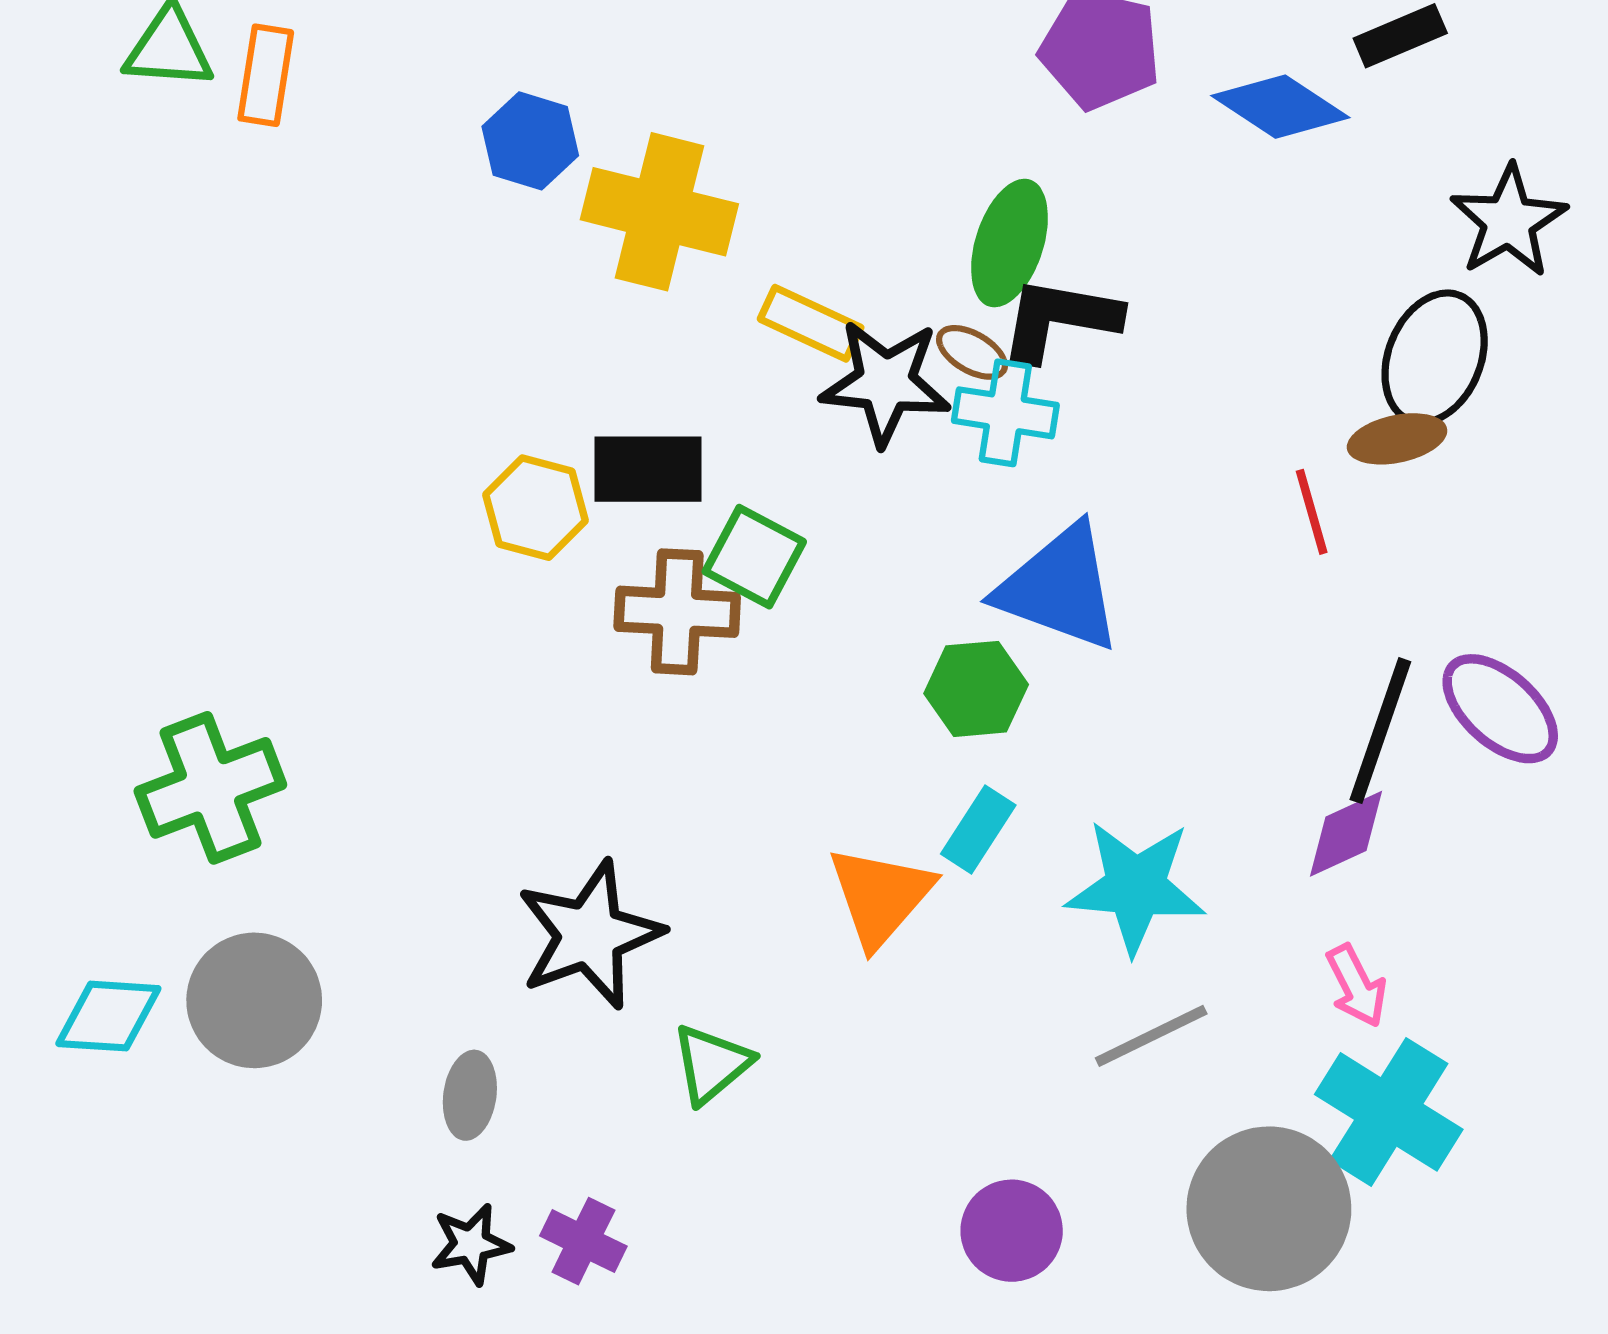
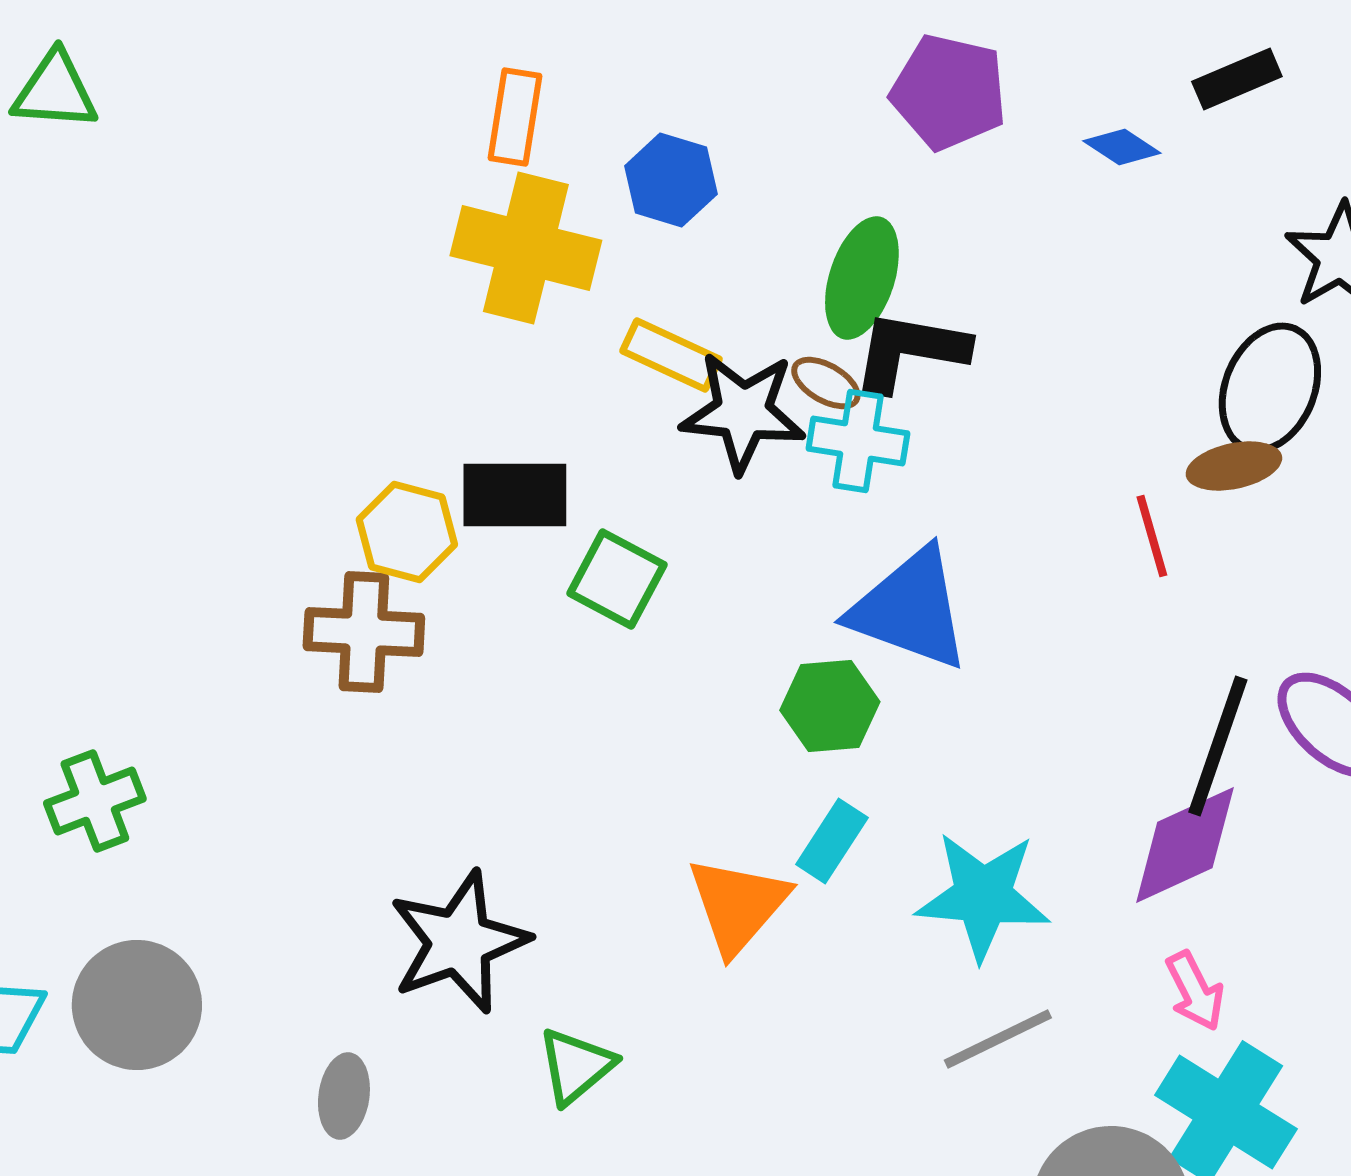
orange rectangle: (266, 75) -> (515, 117), moved
blue diamond: (1280, 107) -> (1122, 147), size x0.6
blue hexagon: (530, 141) -> (671, 180), moved
brown cross: (677, 612) -> (364, 632), moved
green cross: (210, 788) -> (95, 801), size x0.7
purple diamond: (1346, 834) -> (1185, 845), size x1.4

